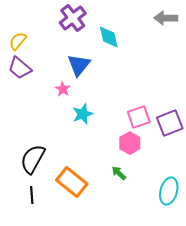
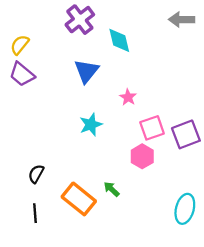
pink star: (63, 89) -> (128, 97), moved
black semicircle: (33, 159) -> (36, 174), size x0.6
green arrow: (119, 173) -> (112, 189), moved

